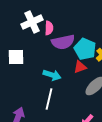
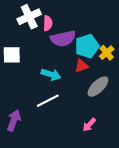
cyan pentagon: (85, 49) -> (87, 46), turned 30
white line: (49, 99) -> (48, 101), turned 50

